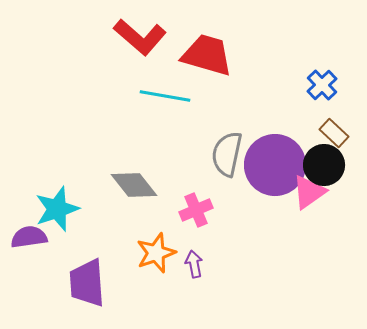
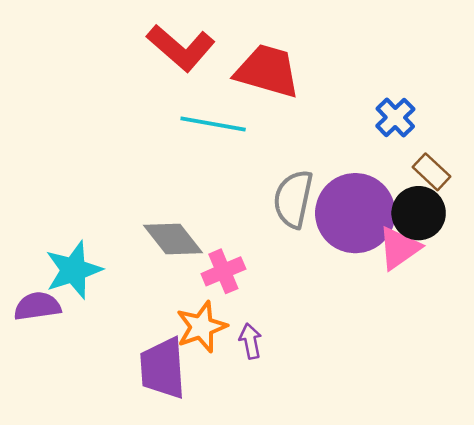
blue cross: (322, 85) -> (395, 118), moved
pink cross: (196, 210) -> (223, 271), moved
purple trapezoid: (87, 283) -> (163, 368), moved

